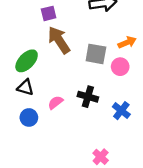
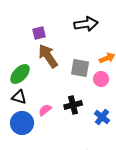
black cross: (88, 97) -> (73, 105), turned -30
blue circle: (29, 117) -> (22, 123), size x1.5

